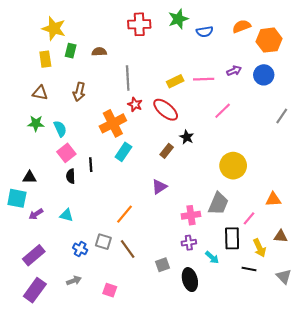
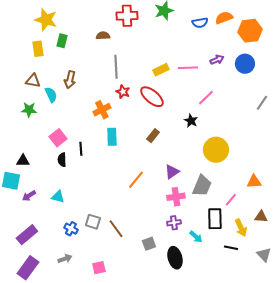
blue semicircle: (205, 32) -> (200, 23), moved
brown semicircle: (99, 52) -> (103, 36), moved
orange cross: (113, 123) -> (102, 110), size x0.7
cyan semicircle: (60, 129) -> (51, 95), moved
black star: (187, 137) -> (191, 121), moved
cyan rectangle: (123, 152) -> (112, 137), turned -36
purple triangle: (159, 187) -> (172, 172), moved
orange line: (124, 214) -> (136, 180), moved
pink square: (110, 290) -> (99, 268), turned -32

